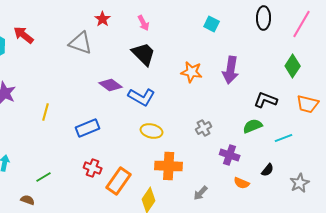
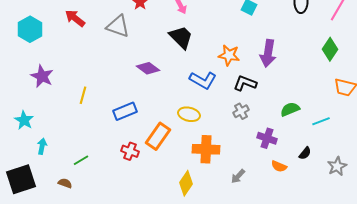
red arrow: (24, 35) -> (75, 18), moved
blue L-shape: (142, 97) -> (203, 80), moved
black L-shape: (266, 100) -> (245, 83), moved
orange rectangle: (119, 181) -> (158, 136), moved

